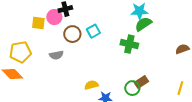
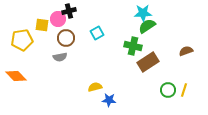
brown circle: (72, 34) -> (66, 38), moved
yellow pentagon: (20, 52) -> (22, 40), moved
brown rectangle: (141, 82) -> (148, 62), moved, size x1.5
green circle: (132, 88) -> (168, 90), moved

